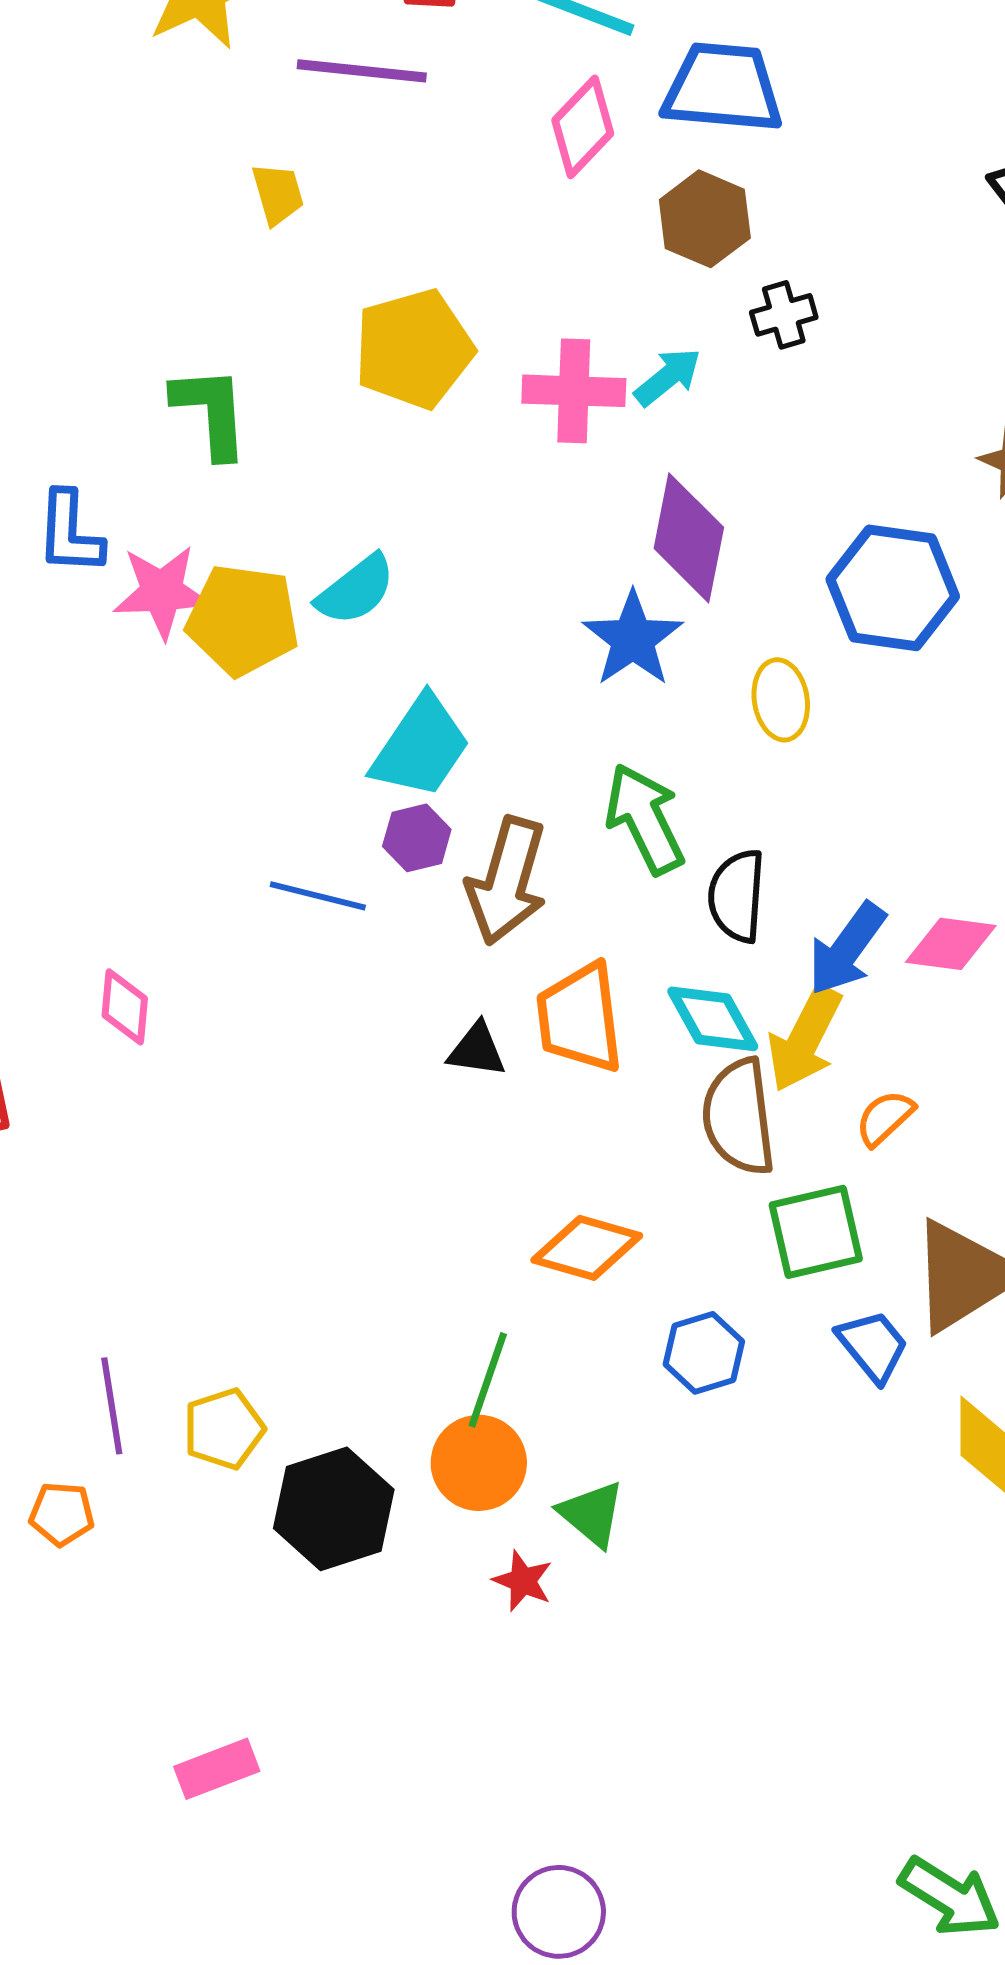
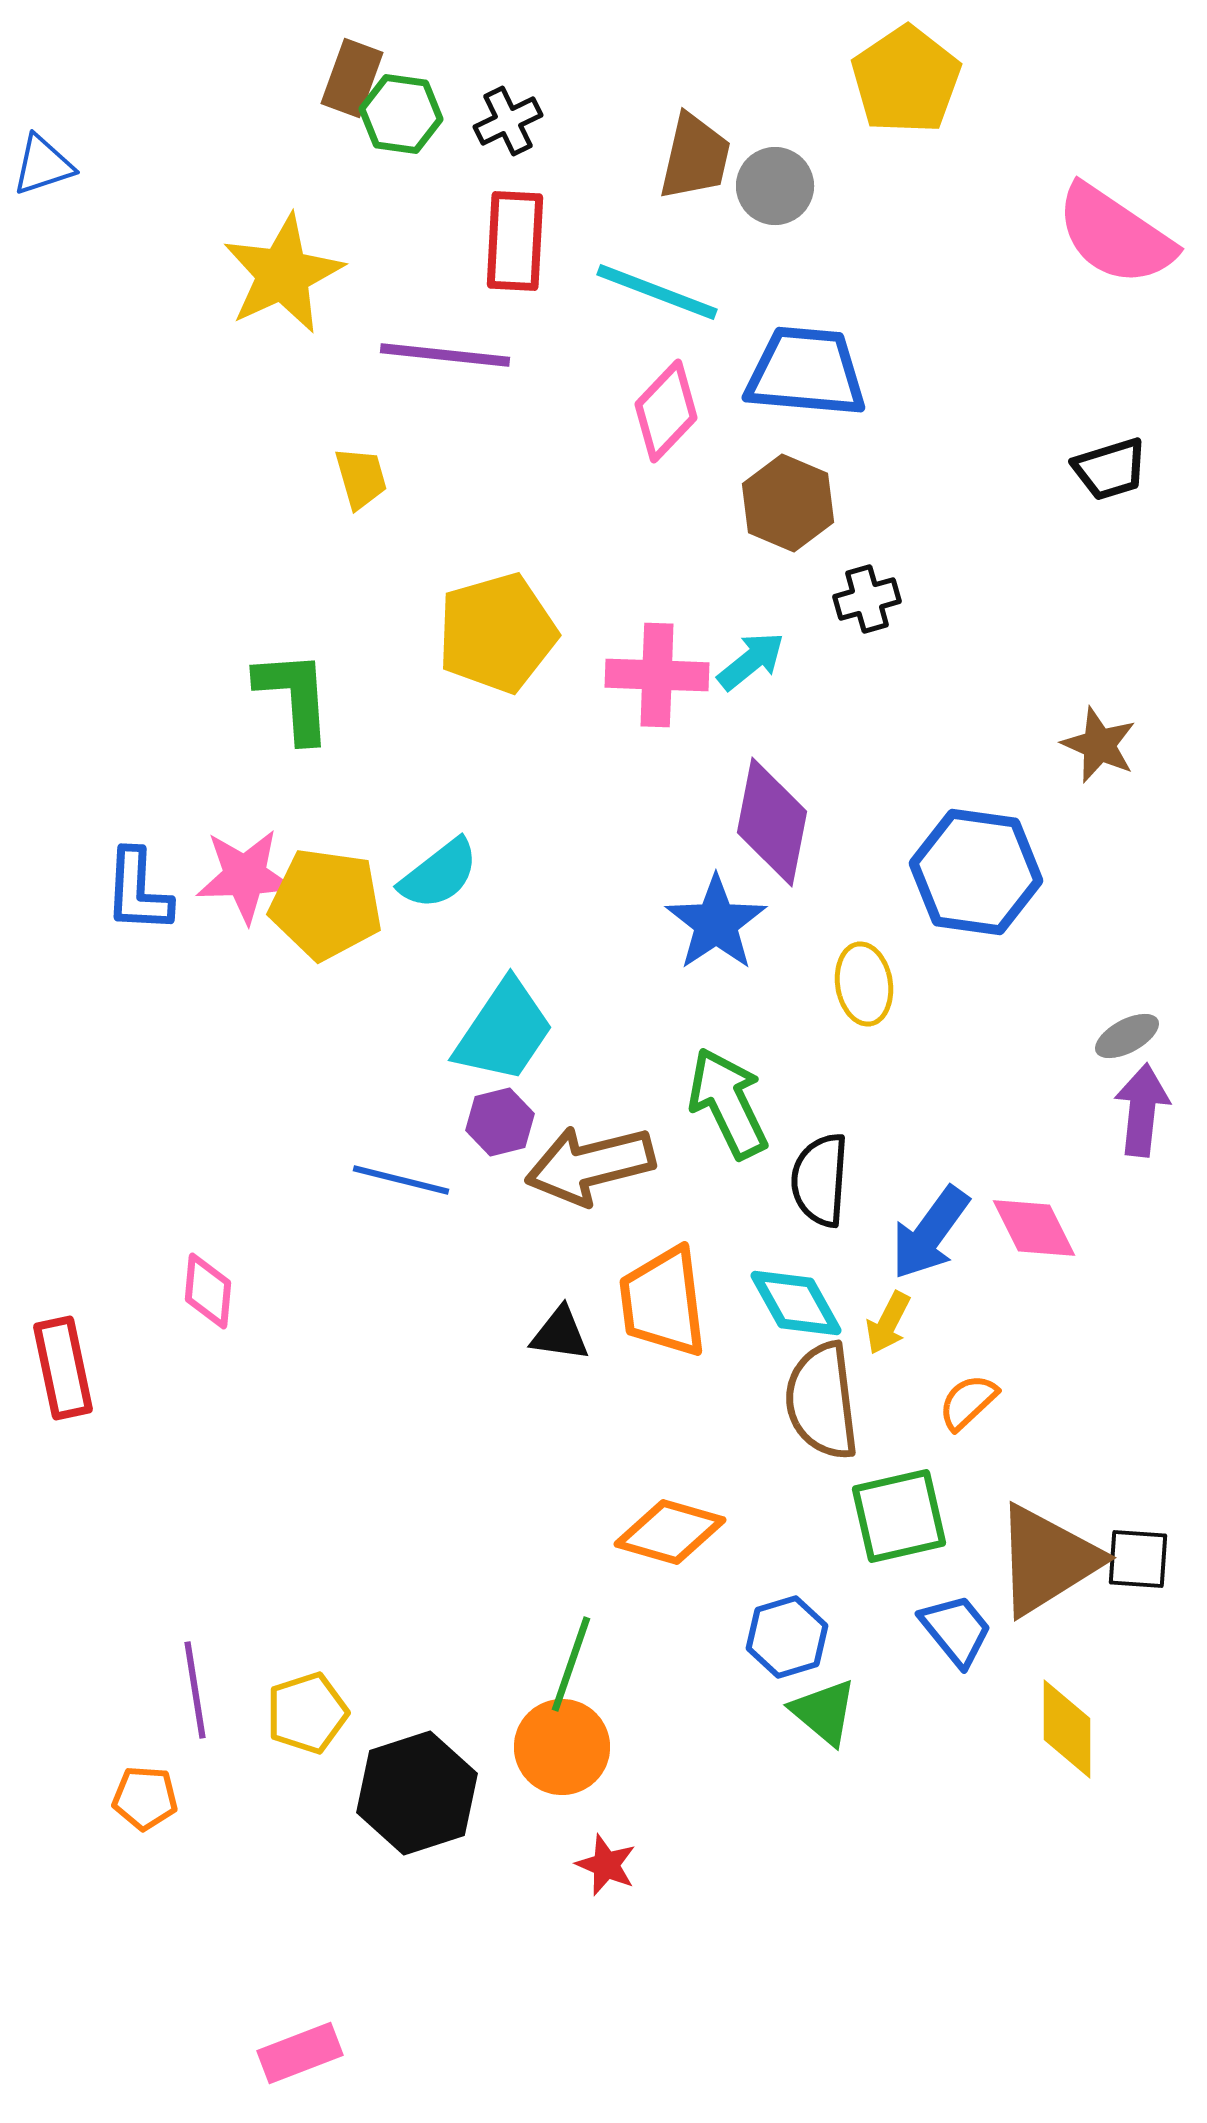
blue L-shape: (70, 533) -> (138, 891), moved
brown arrow: (507, 881) -> (590, 1165), turned 60
pink diamond: (951, 944) -> (1034, 1228), turned 56
yellow arrow: (805, 1039) -> (888, 1323), size x0.6
green triangle: (592, 1514) -> (824, 1712), moved

